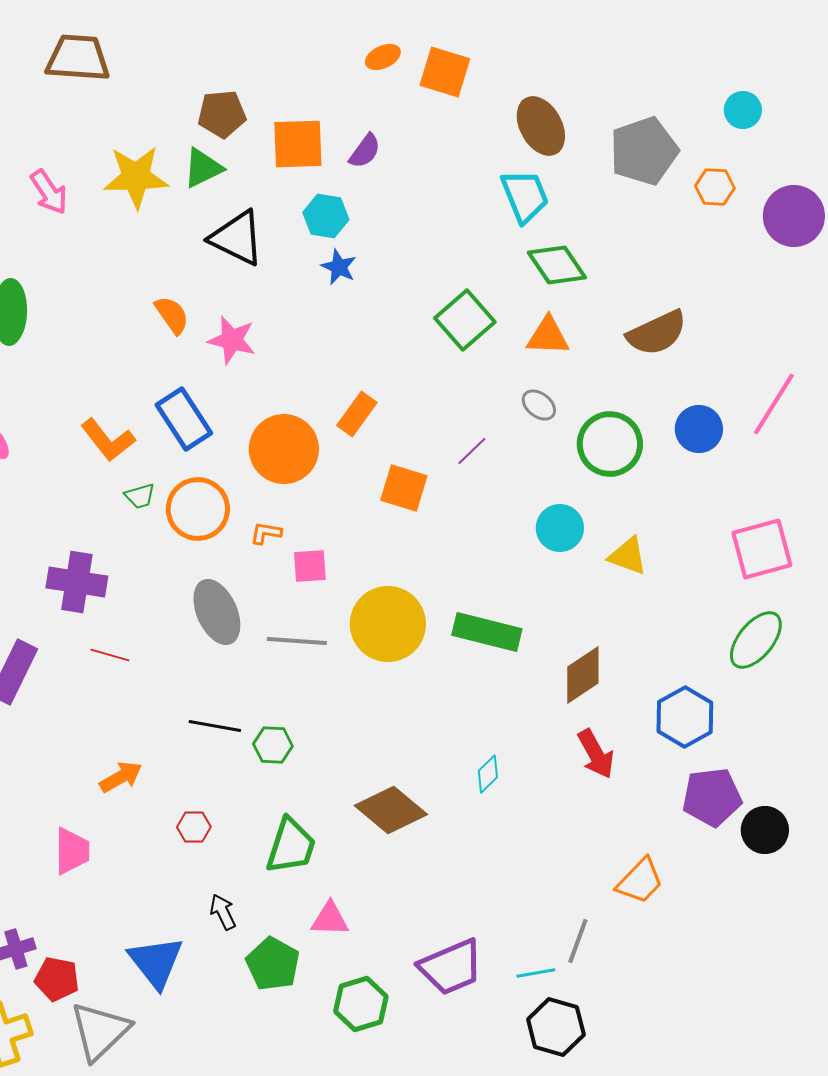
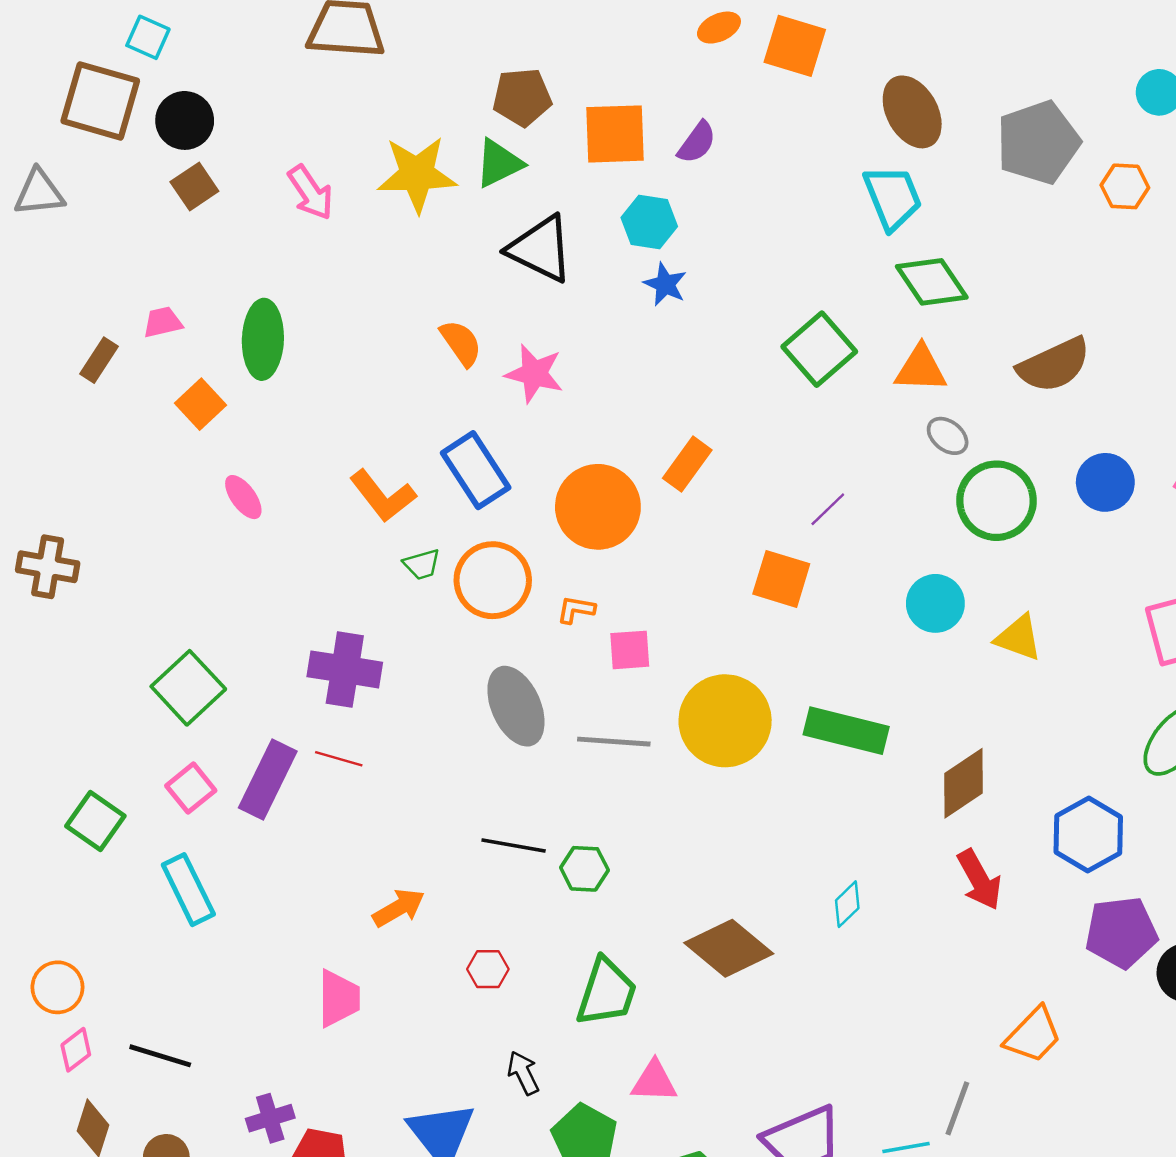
gray ellipse: (539, 405) -> (948, 436), moved
orange square: (404, 488) -> (781, 579), moved
red line: (110, 655) -> (339, 759), moved

